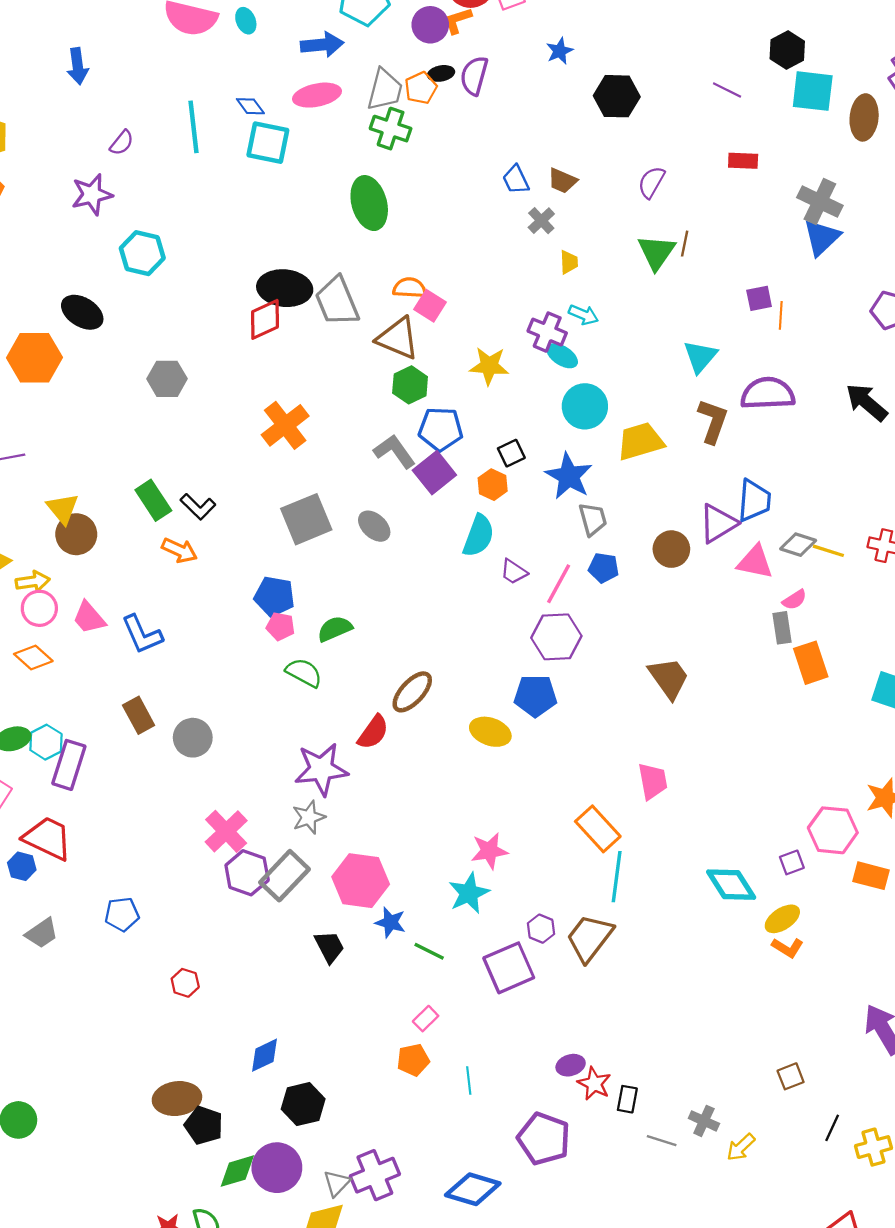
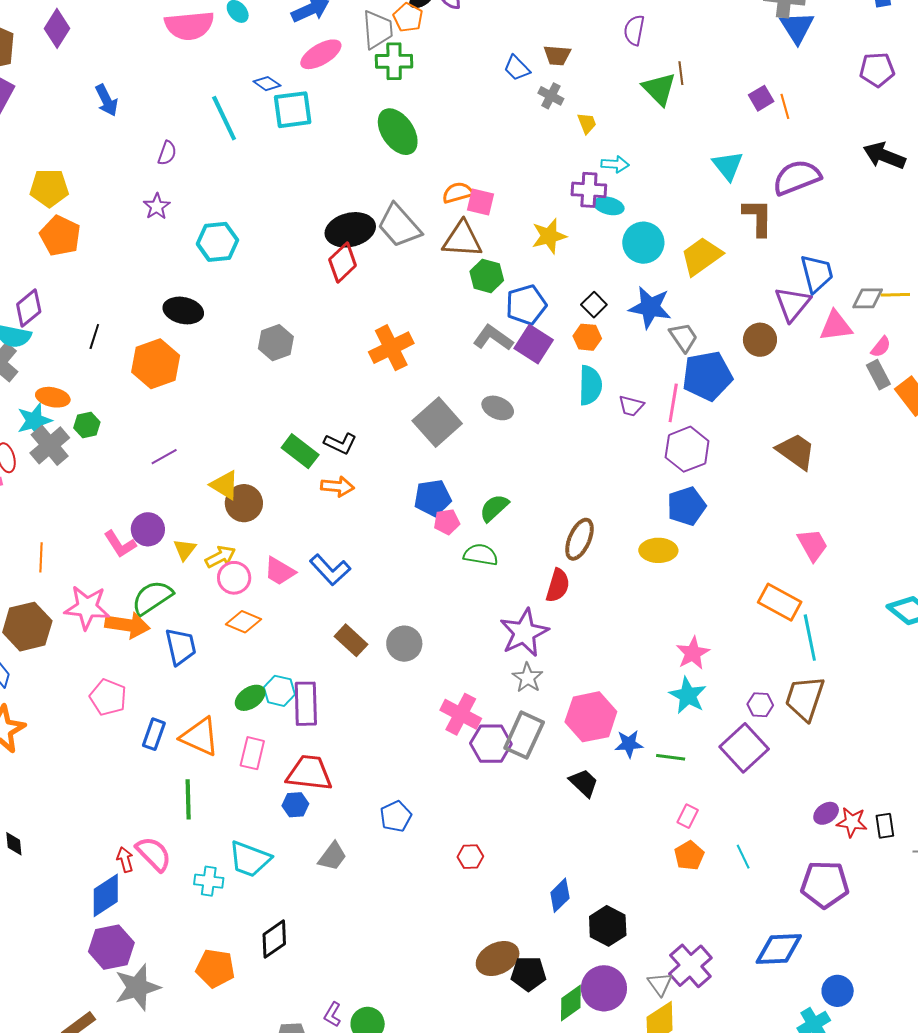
purple star: (92, 195) -> (157, 206), size x0.7
orange cross: (285, 425) -> (391, 348), turned 30
blue pentagon: (604, 568) -> (707, 376), size x1.8

